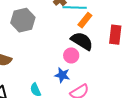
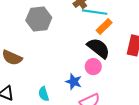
pink circle: (71, 55) -> (93, 67), moved

